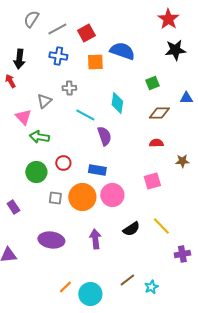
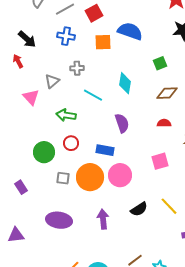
black arrow: (19, 59) -> (27, 39), turned -54
purple semicircle: (104, 136) -> (122, 123), moved
green arrow: (39, 137) -> (66, 115), moved

